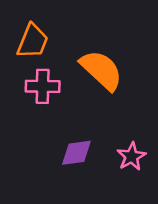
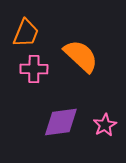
purple diamond: (76, 153) -> (61, 122), size x1.4

